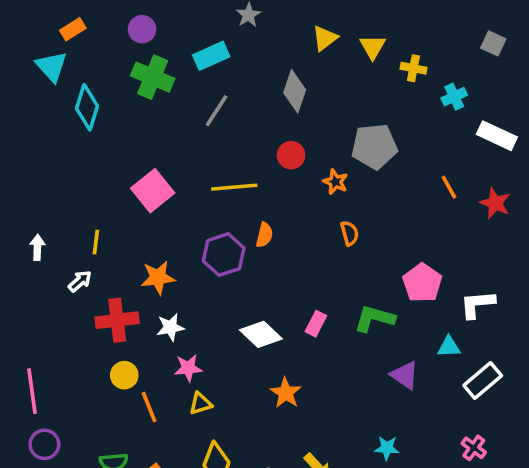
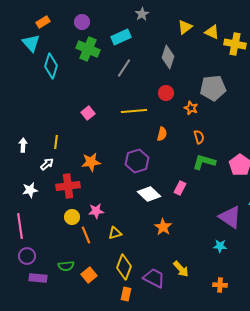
yellow triangle: (373, 47) -> (212, 32), turned -35
yellow cross: (413, 68) -> (235, 44), size x1.5
pink square: (153, 191) -> (88, 113), size x0.6
orange semicircle: (264, 235) -> (162, 134), moved
purple hexagon: (224, 255) -> (137, 161), moved
green L-shape: (374, 318) -> (204, 162), moved
white star: (170, 327) -> (30, 190), moved
pink star: (188, 368) -> (96, 211), moved
purple triangle: (405, 375) -> (230, 217), size x1.4
cyan star: (387, 448) -> (220, 246), moved

